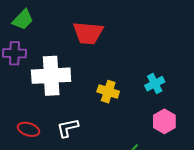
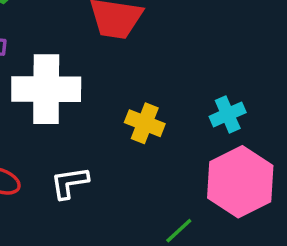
pink hexagon: (164, 121) -> (240, 182), size x1.6

